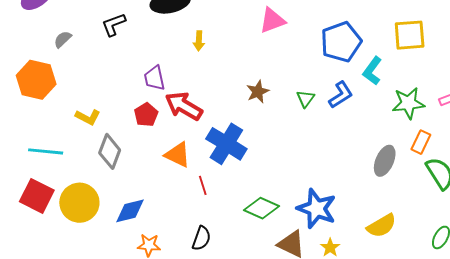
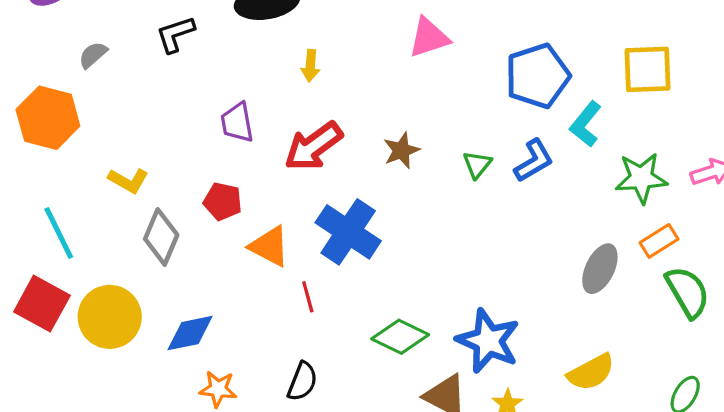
red arrow: (184, 106) -> (313, 146), moved, turned -69
red pentagon: (146, 115) -> (223, 201), moved, turned -30
orange rectangle: (421, 142) -> (659, 241), turned 30
cyan line: (46, 151) -> (59, 233), turned 56

